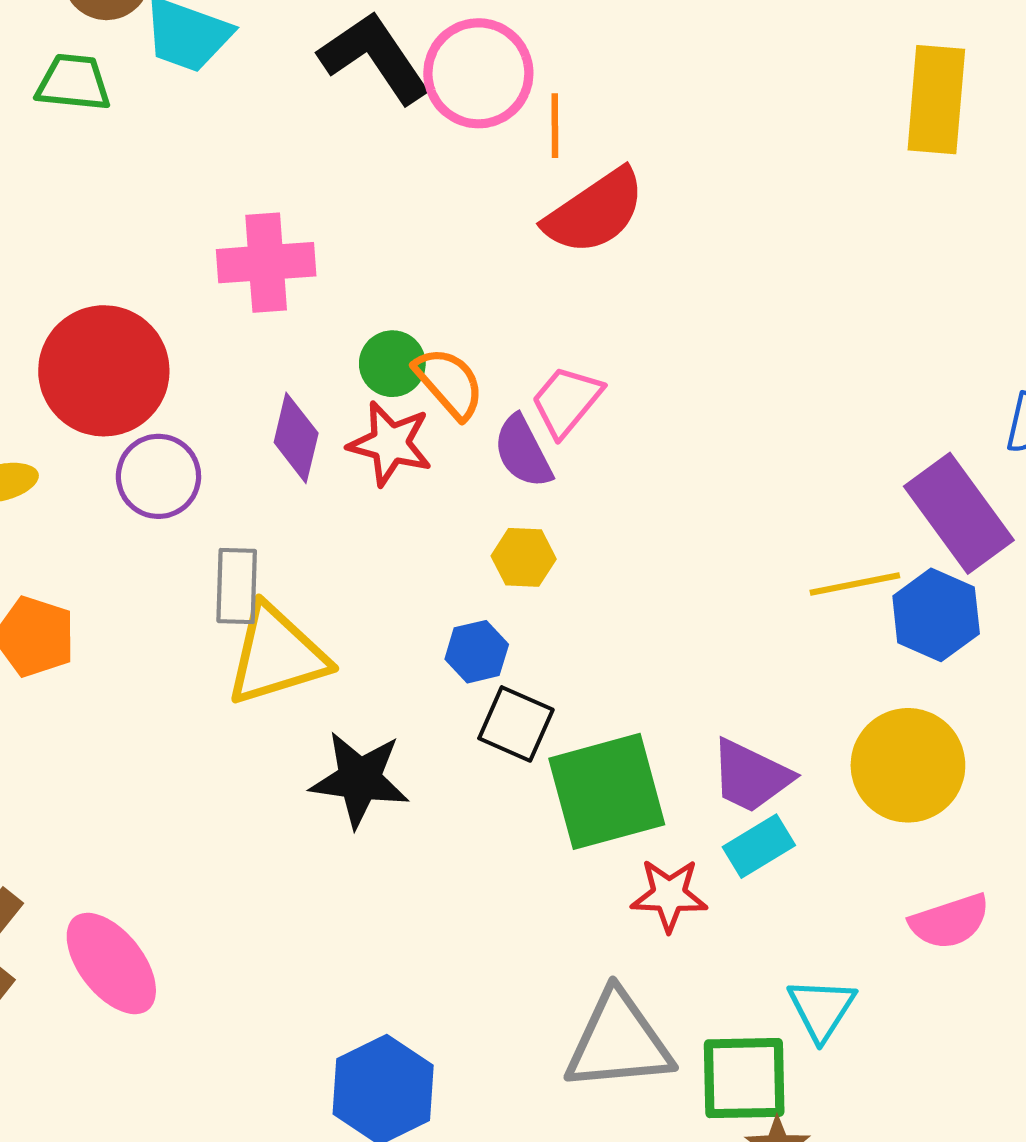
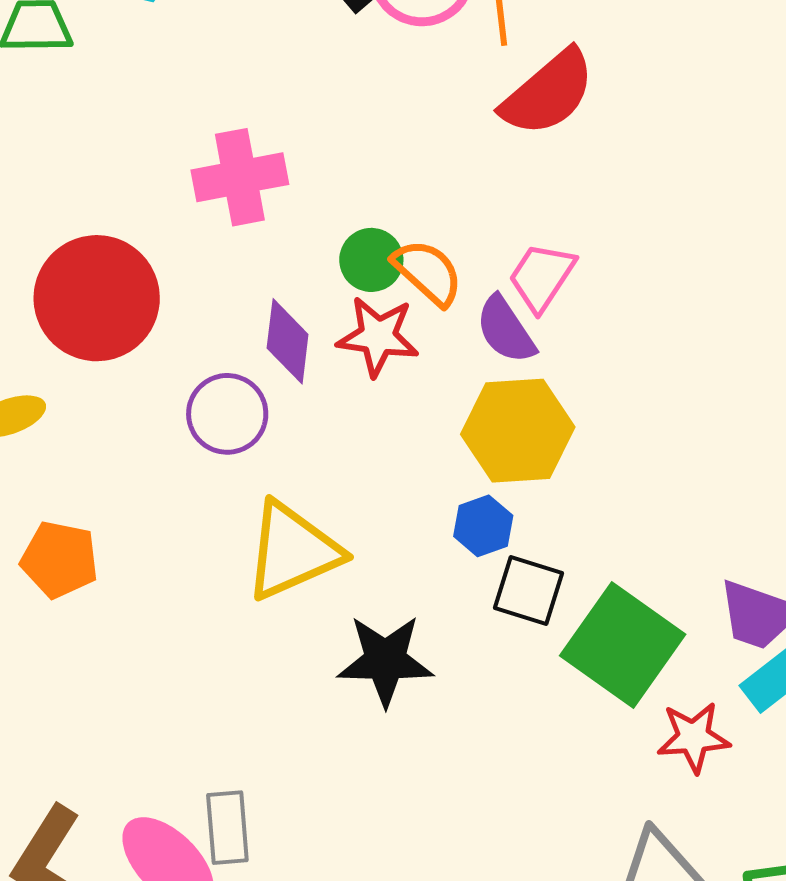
purple circle: (158, 476) -> (227, 414), moved
yellow hexagon: (524, 557) -> (518, 431), size x1.8
gray rectangle: (237, 586) -> (227, 828), moved
green square: (607, 791) -> (623, 645), turned -33

